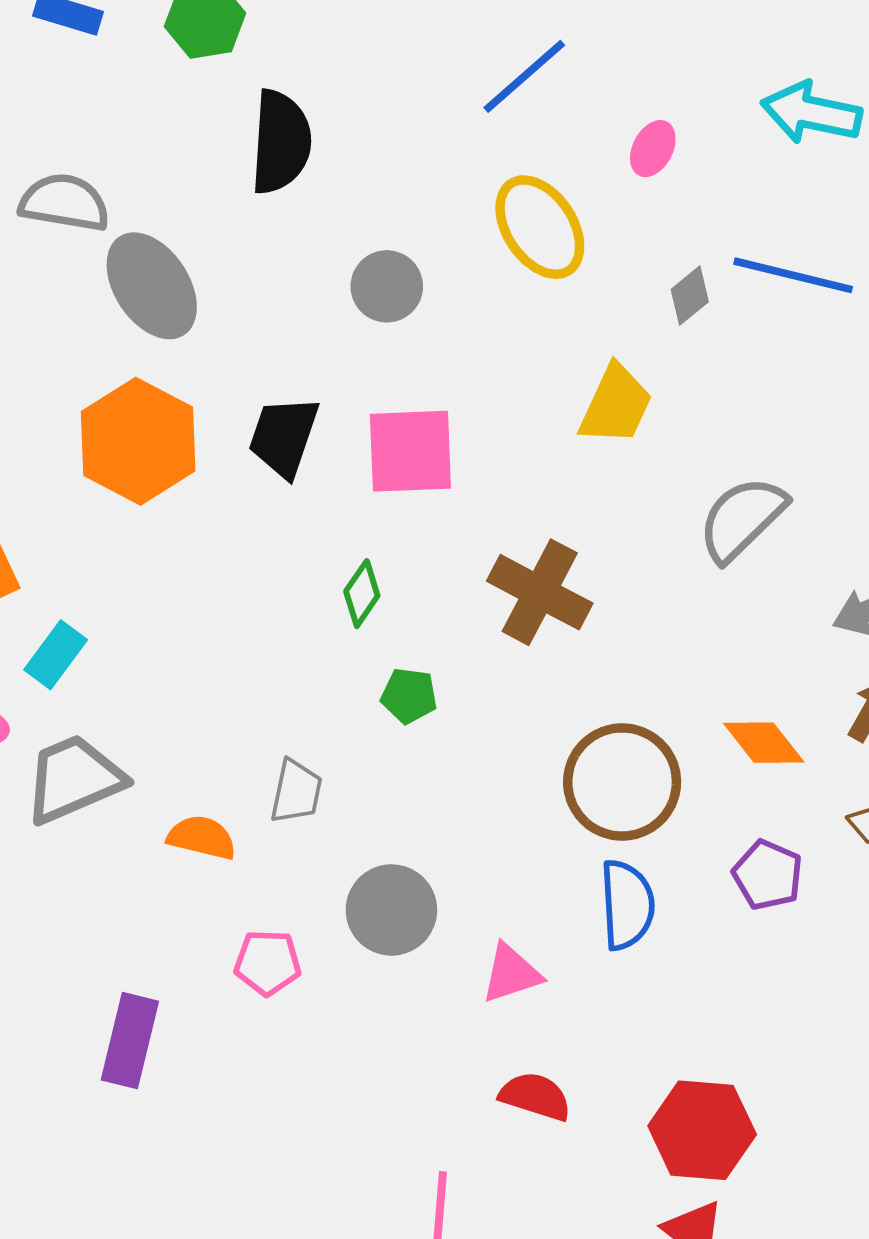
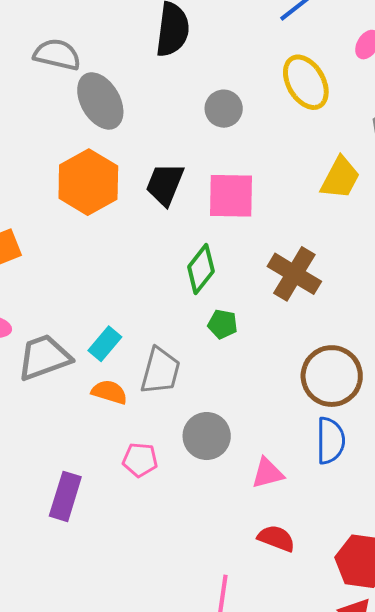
green diamond: (362, 594) -> (201, 269), size x1.4
cyan rectangle: (56, 655) -> (105, 344), moved
gray trapezoid: (296, 792) -> (160, 371), size x1.4

